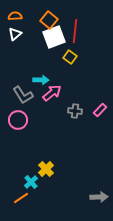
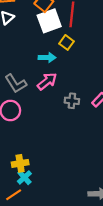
cyan arrow: (41, 80) -> (47, 58), moved
yellow cross: (46, 169) -> (20, 163), moved, turned 35

